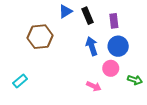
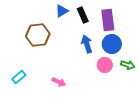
purple rectangle: (114, 21) -> (108, 20), size x1.5
green arrow: (135, 80) -> (128, 65), moved
pink arrow: (94, 86) -> (59, 82), moved

